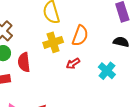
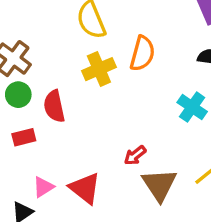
red arrow: (73, 64) -> (135, 155), moved

